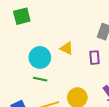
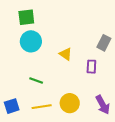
cyan circle: (40, 57) -> (31, 41), moved

